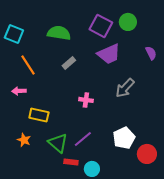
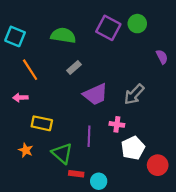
purple trapezoid: (109, 54) -> (95, 94), moved
pink cross: (86, 100) -> (117, 124), moved
purple line: (83, 139) -> (89, 136), moved, turned -48

